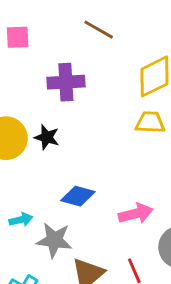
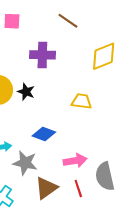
yellow trapezoid: (150, 122) -> (82, 101), moved
pink arrow: (136, 213) -> (75, 161), moved

